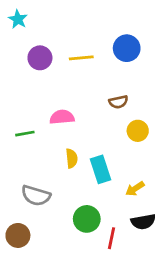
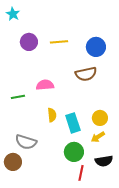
blue circle: (127, 48) -> (96, 47), moved
brown semicircle: (118, 102) -> (86, 74), size x1.5
yellow circle: (138, 131) -> (100, 118), moved
green circle: (87, 219) -> (74, 152), moved
brown circle: (18, 235) -> (13, 162), moved

